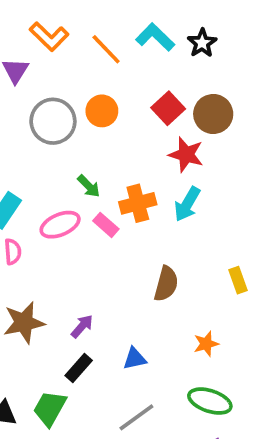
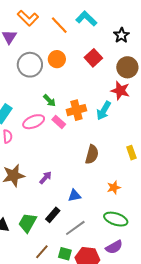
black star: (202, 43) -> (121, 35), moved
brown circle: (213, 114) -> (127, 67), moved
red star: (186, 155) -> (120, 91), moved
black rectangle: (79, 368) -> (53, 215), moved

